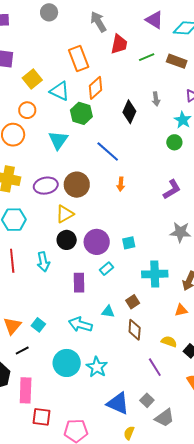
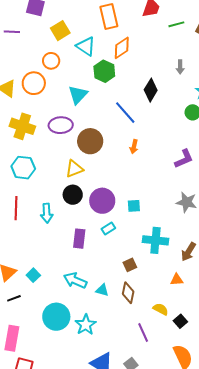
black diamond: (129, 112) -> (151, 90), moved
purple ellipse: (46, 186) -> (61, 125), moved
cyan triangle: (108, 312) -> (102, 290), moved

